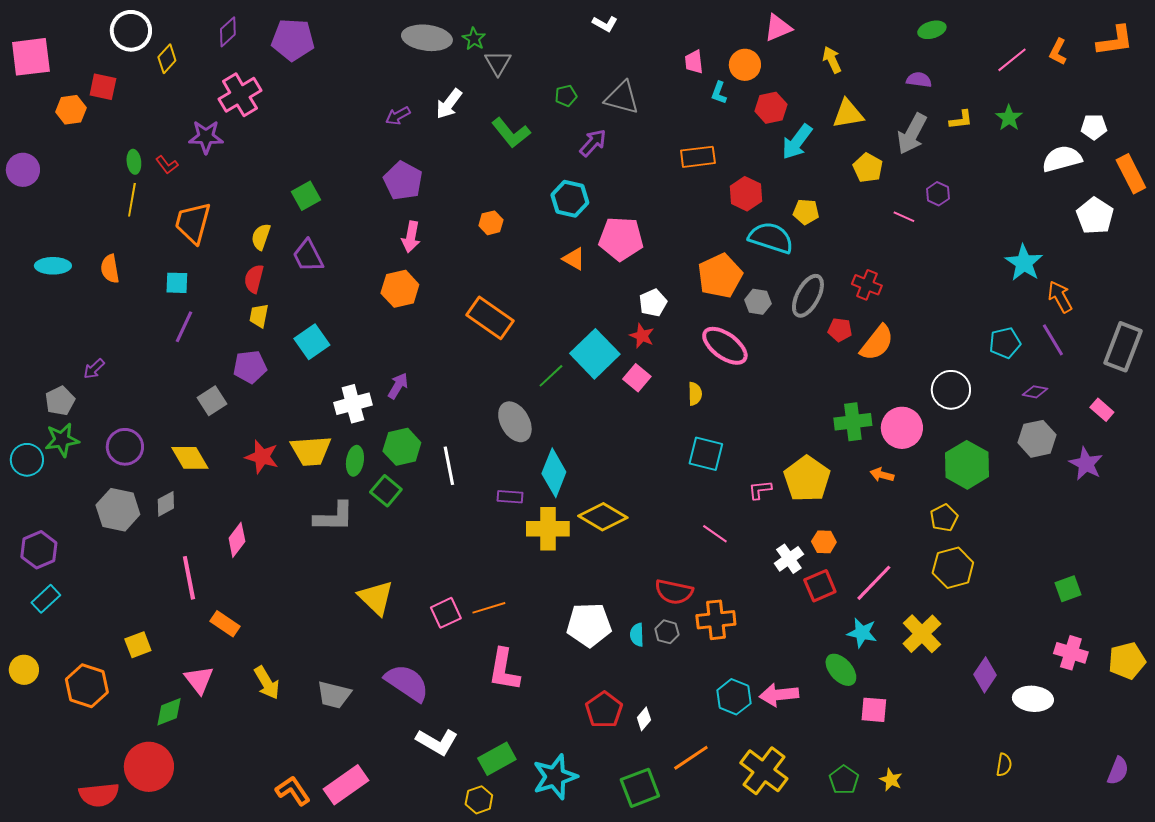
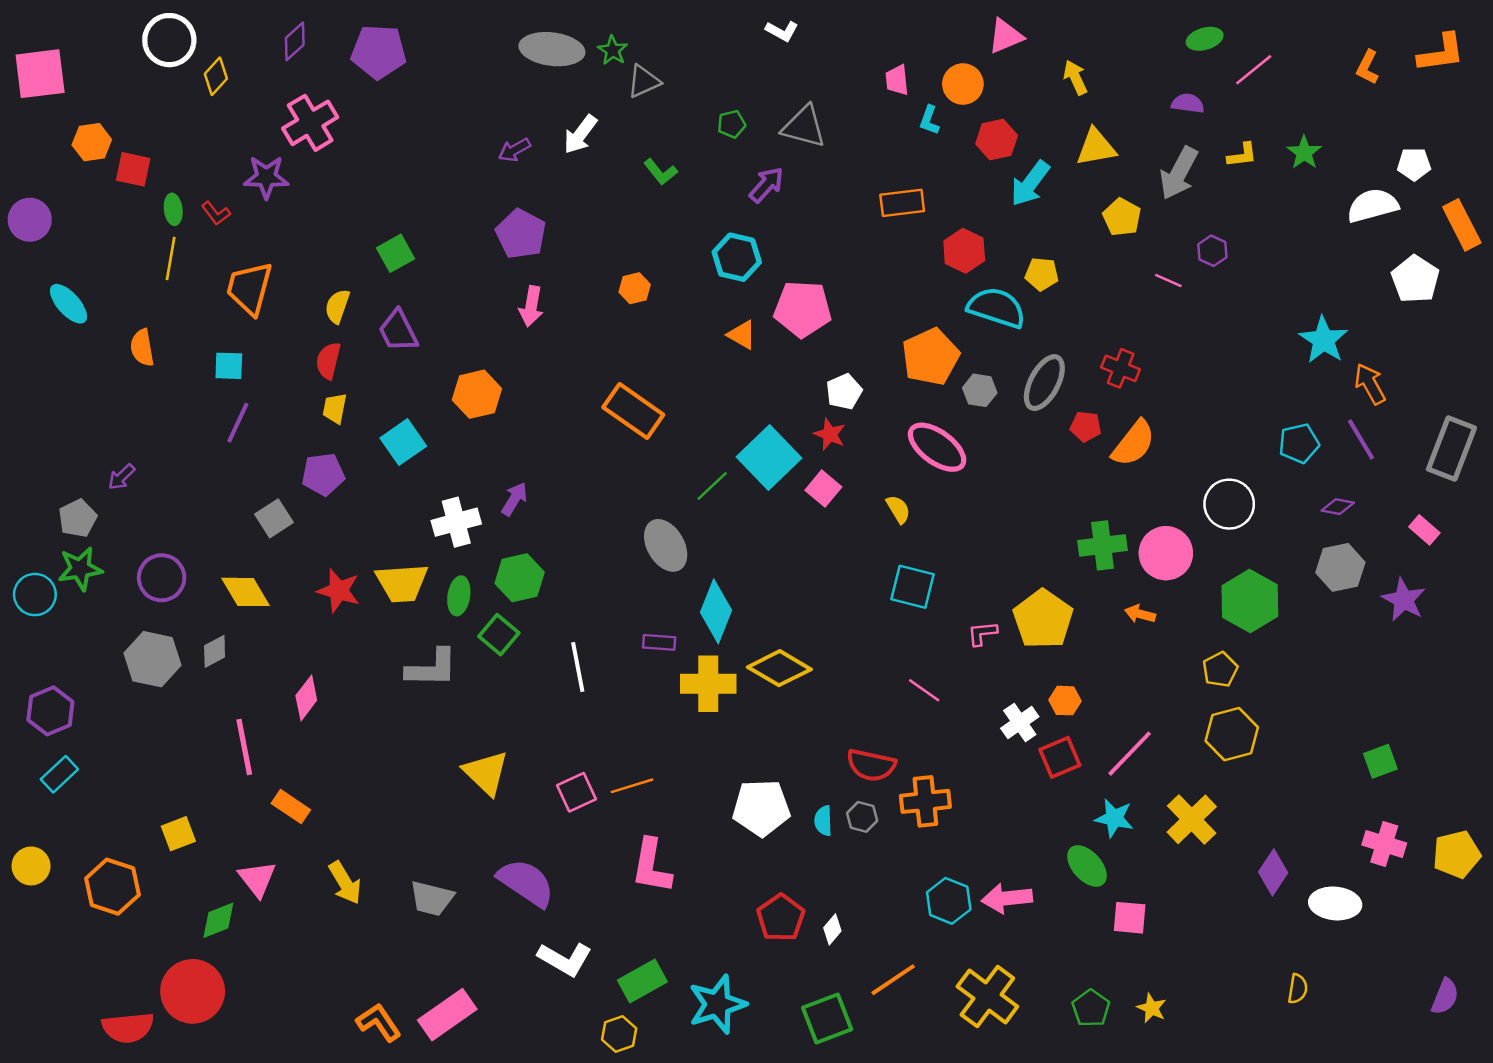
pink line: (1012, 60) -> (1254, 70), moved
gray triangle: (498, 63) -> (644, 81), turned 36
red square: (103, 87) -> (133, 169), moved
green L-shape: (511, 133) -> (660, 172), size x0.7
cyan ellipse: (53, 266) -> (69, 304), moved, turned 48
orange hexagon: (400, 289) -> (477, 394), moved
yellow semicircle: (695, 394) -> (898, 509), turned -30
white line: (449, 466) -> (578, 667), moved

